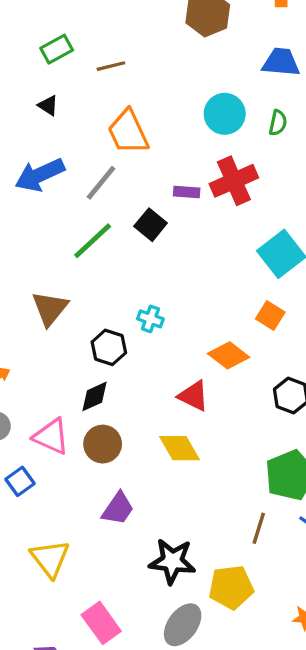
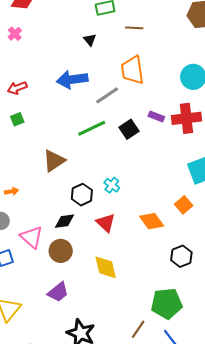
red triangle: (193, 396) -> (106, 223), moved

